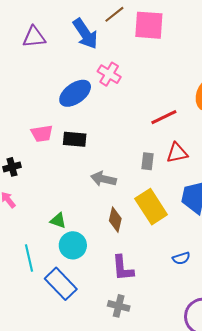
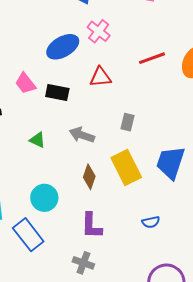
red line: (164, 117) -> (152, 58), moved
pink trapezoid: (42, 134) -> (25, 83), turned 55
red triangle: (177, 153) -> (100, 77), moved
green triangle: (58, 221) -> (37, 140), moved

